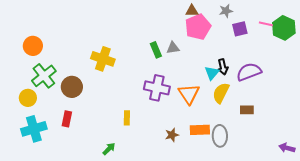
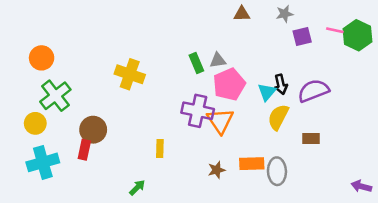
pink pentagon: (198, 27) -> (229, 84), moved
brown circle: (72, 87) -> (93, 130), moved
orange triangle: (189, 94) -> (220, 121), moved

